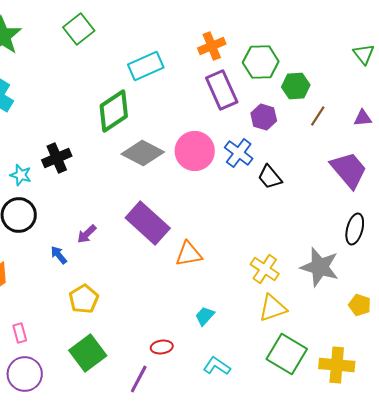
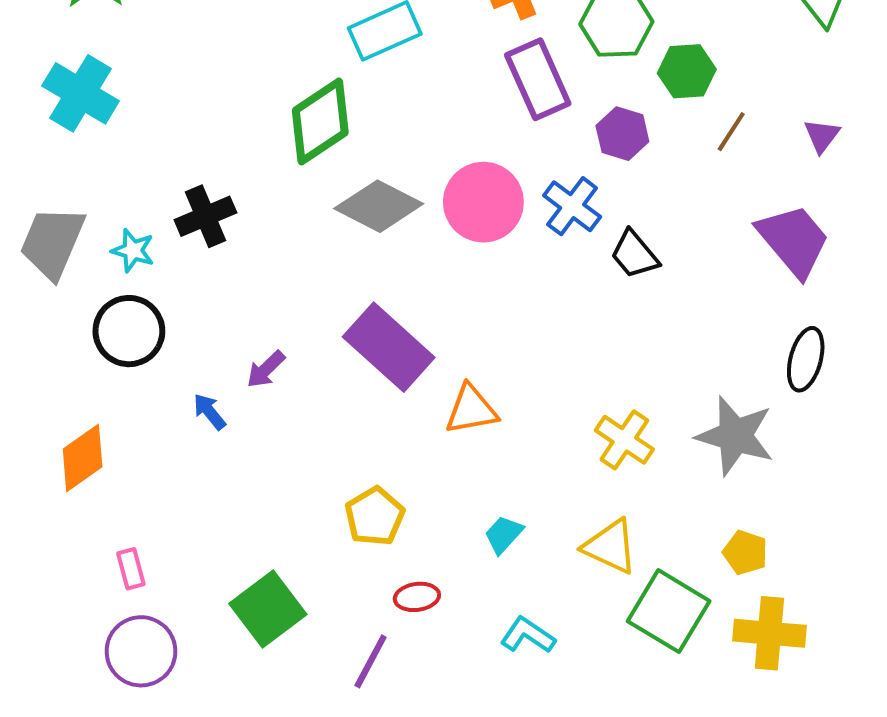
purple triangle: (363, 118) -> (822, 136), turned -48
yellow pentagon: (84, 299) -> (375, 516), moved
yellow pentagon: (360, 305) -> (745, 553), moved
yellow triangle: (273, 308) -> (610, 547), moved, turned 44

